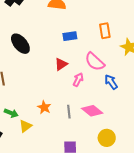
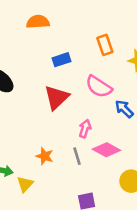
red triangle: (61, 64) -> (56, 97), size x1.5
pink arrow: (78, 80) -> (85, 129), moved

